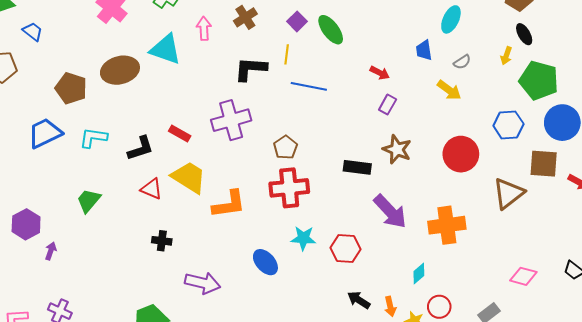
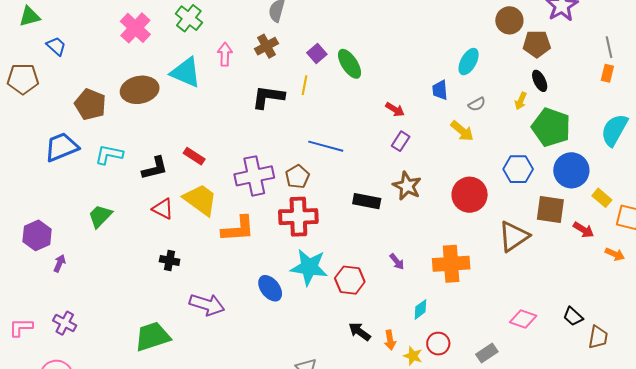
blue line: (309, 86) -> (326, 146), moved
purple cross: (231, 120) -> (254, 176), moved
purple arrow: (390, 212) -> (397, 262), moved, size x0.5
cyan star: (303, 238) -> (309, 267), size x1.5

